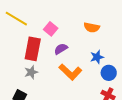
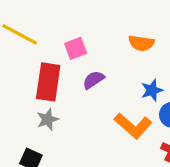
pink square: (51, 29) -> (76, 48), turned 32
orange L-shape: (70, 72) -> (133, 126), moved

